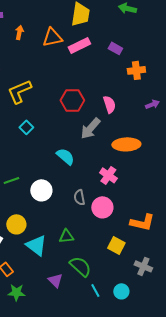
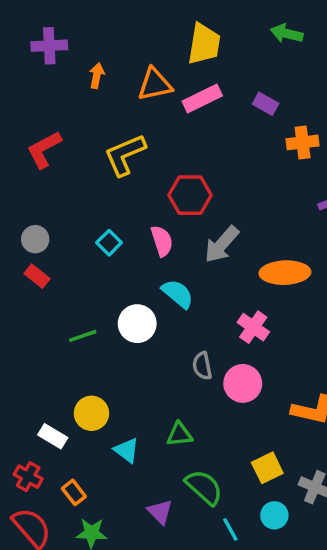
yellow L-shape: (19, 91) -> (125, 155), moved
pink semicircle: (109, 104) -> (162, 241), moved
white circle: (41, 190) -> (137, 324), moved
cyan triangle: (36, 245) -> (127, 450), size x0.7
yellow square: (116, 245) -> (267, 468), moved, turned 36
cyan circle: (121, 291) -> (274, 515), moved

